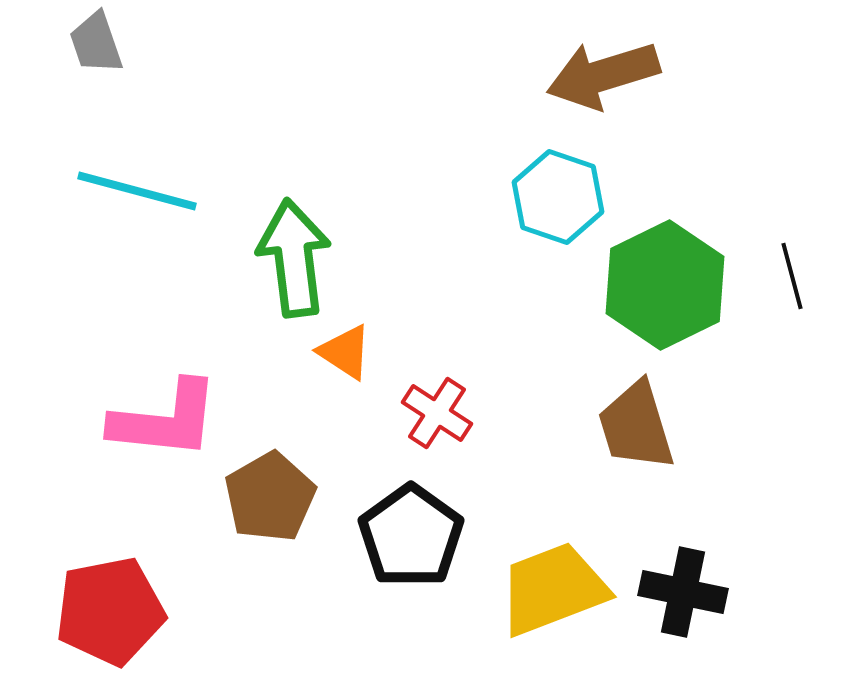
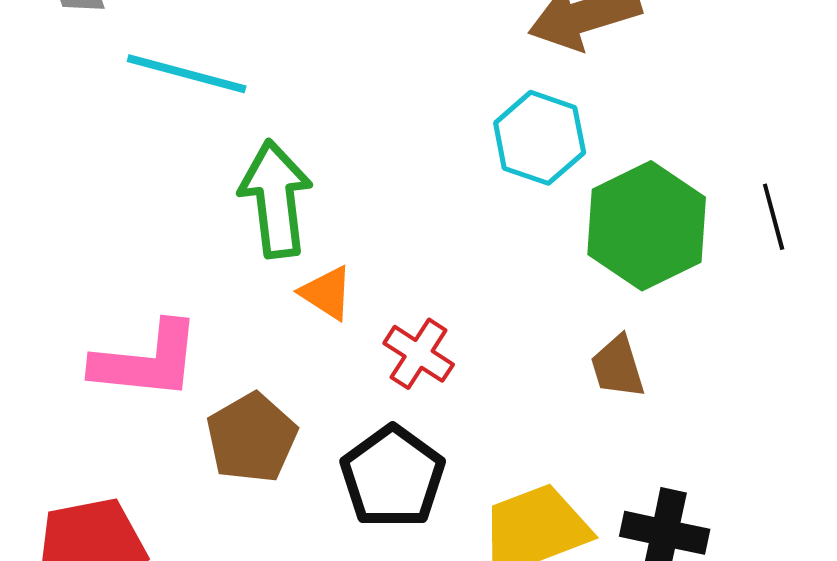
cyan line: (137, 191) -> (187, 74), moved
brown trapezoid: (636, 426) -> (618, 367), size x0.7

